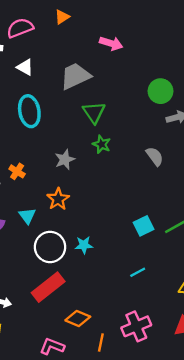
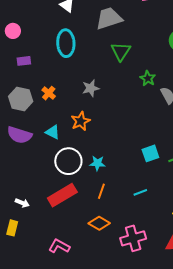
green star: (102, 144) -> (148, 78), moved
cyan triangle: (27, 216) -> (53, 132), turned -35
orange diamond: (78, 319) -> (99, 223), moved
orange line: (101, 343) -> (101, 191), moved

